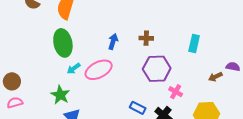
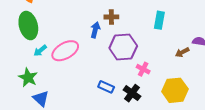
blue arrow: (113, 41) -> (95, 30), moved

